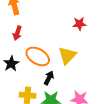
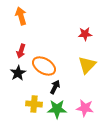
red arrow: (17, 33) -> (21, 51), moved
yellow triangle: (67, 55) -> (87, 65), moved

